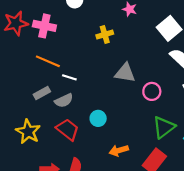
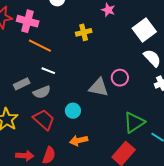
orange line: (48, 61) -> (40, 46), moved
gray triangle: (125, 73) -> (99, 87), moved
pink circle: (152, 91) -> (120, 78), moved
orange arrow: (119, 150) -> (79, 140), moved

